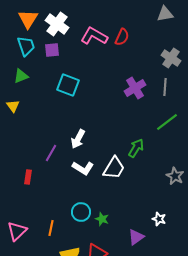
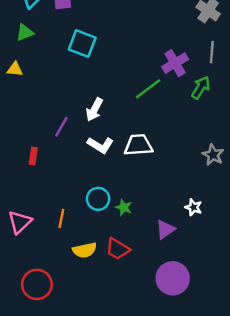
gray line: (165, 87) -> (212, 52), moved
purple cross: (135, 88) -> (175, 63), moved
yellow triangle: (13, 106) -> (15, 69), turned -48
green line: (167, 122) -> (148, 89), moved
green arrow: (136, 148) -> (201, 88), moved
white trapezoid: (114, 168) -> (138, 145), turned -125

